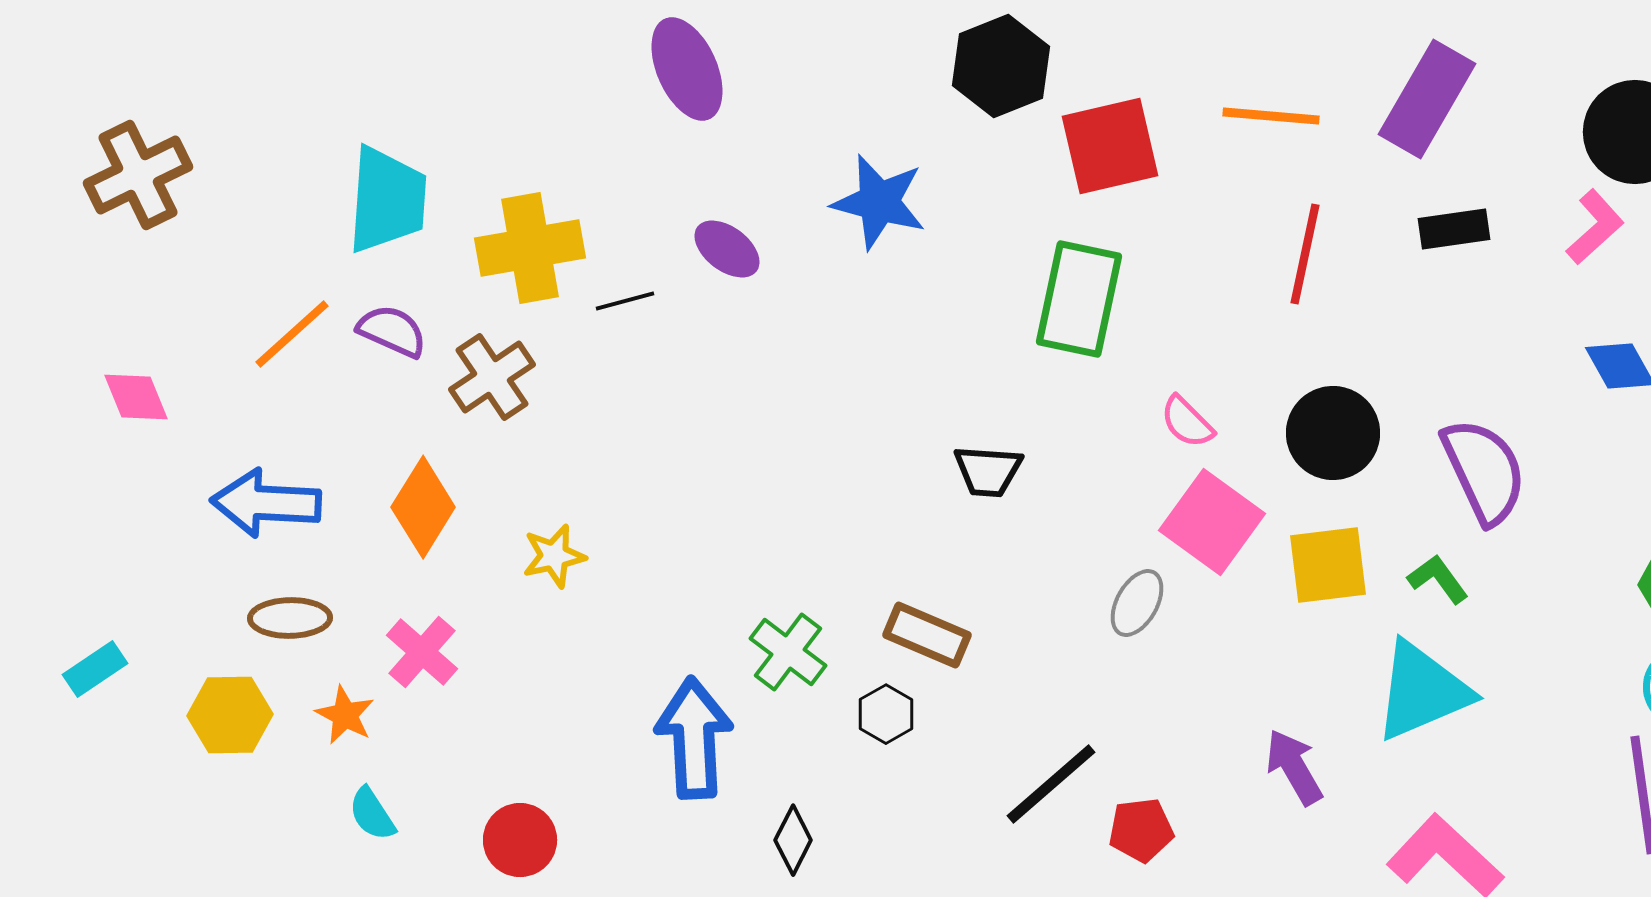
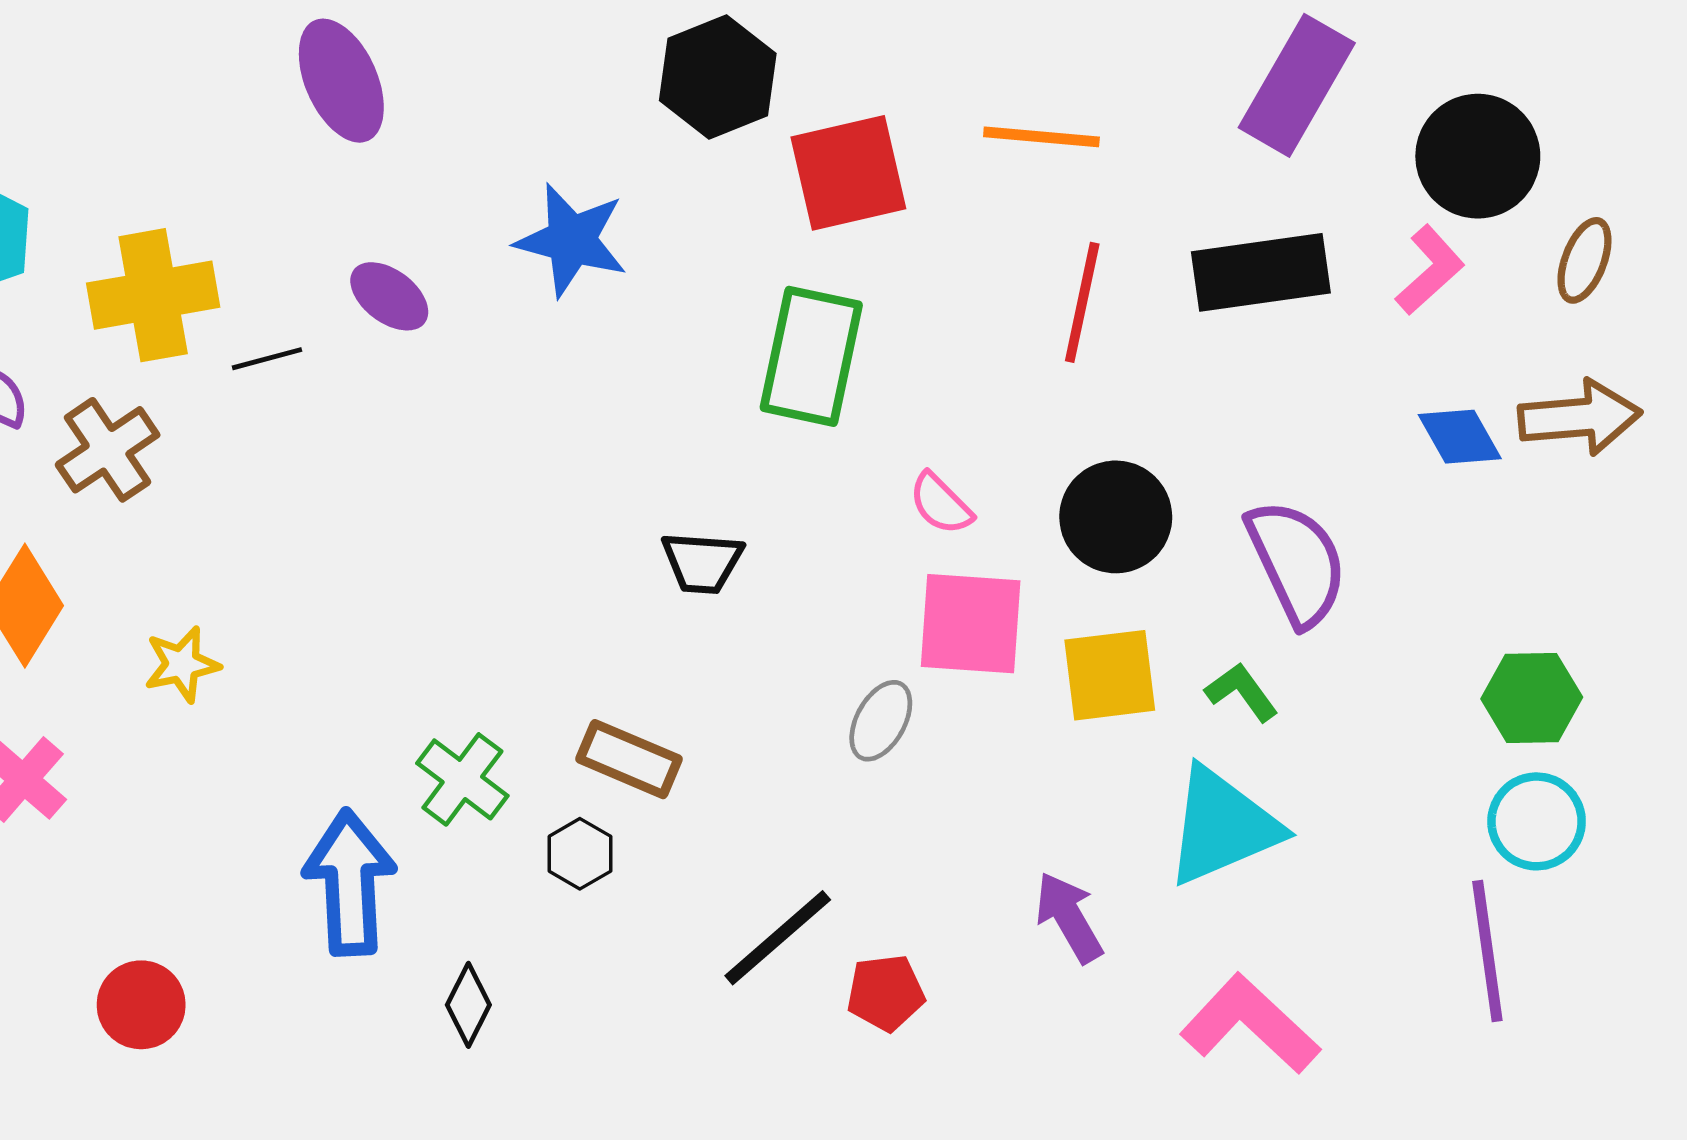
purple rectangle: (1427, 99) -> (1297, 85), moved
black rectangle: (1454, 229) -> (1261, 272), size x1.6
pink square: (1212, 522) -> (971, 624), turned -32

